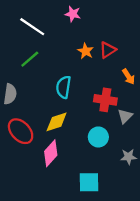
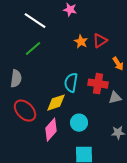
cyan semicircle: (64, 87) -> (71, 83), moved
gray triangle: (125, 116) -> (115, 98), turned 32
cyan circle: (98, 137) -> (79, 123), moved

